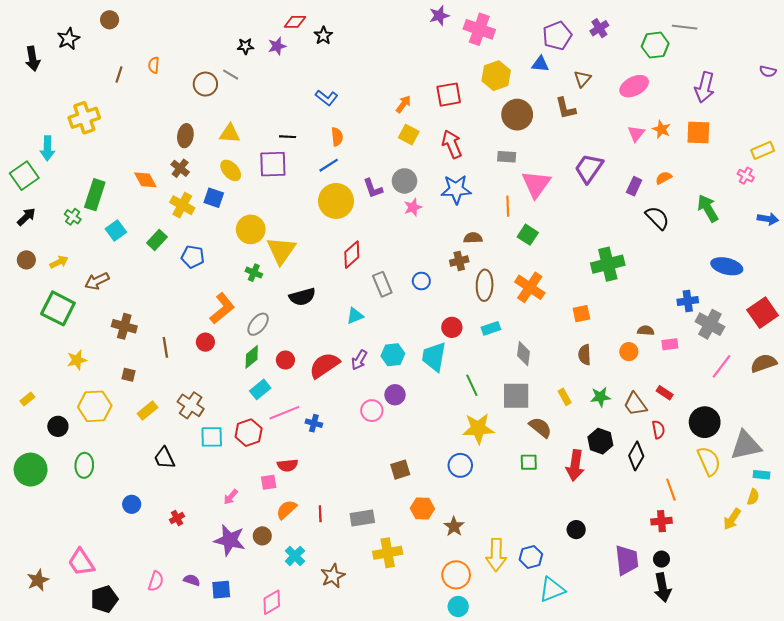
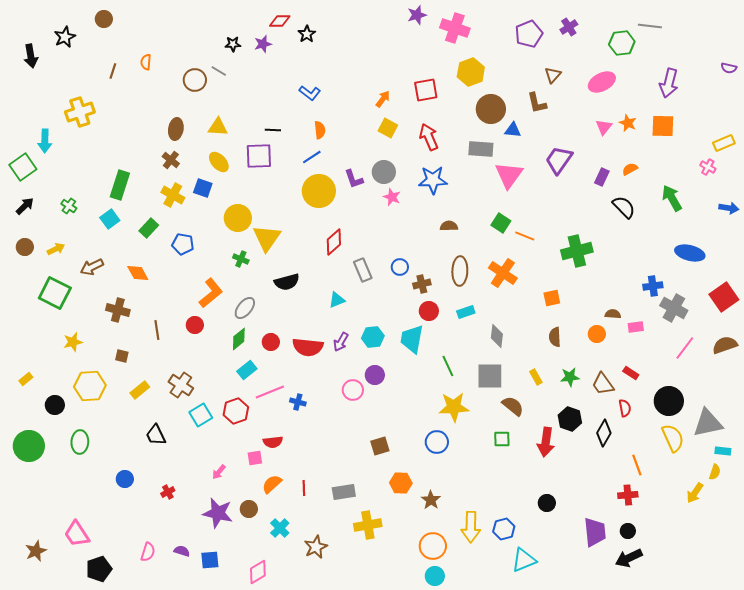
blue triangle: (540, 64) -> (513, 130), moved
gray rectangle: (507, 157) -> (481, 149), size x1.4
orange diamond: (145, 180) -> (138, 273), moved
green rectangle: (95, 195) -> (120, 185), moved
orange line: (508, 206) -> (525, 236), moved, turned -66
pink star: (413, 207) -> (392, 197), turned -30
brown cross: (459, 261) -> (422, 284), moved
red semicircle: (324, 365) -> (308, 347), turned -140
cyan square: (212, 437) -> (201, 415), turned -30
black arrow: (663, 588) -> (629, 558), turned 76

